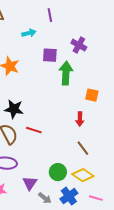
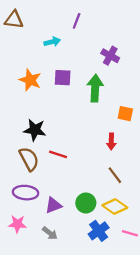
purple line: (50, 15) -> (77, 21), turned 32
purple square: (50, 55) -> (63, 78), moved
purple triangle: (30, 183) -> (53, 205), moved, turned 35
gray arrow: (45, 198) -> (50, 233), moved

